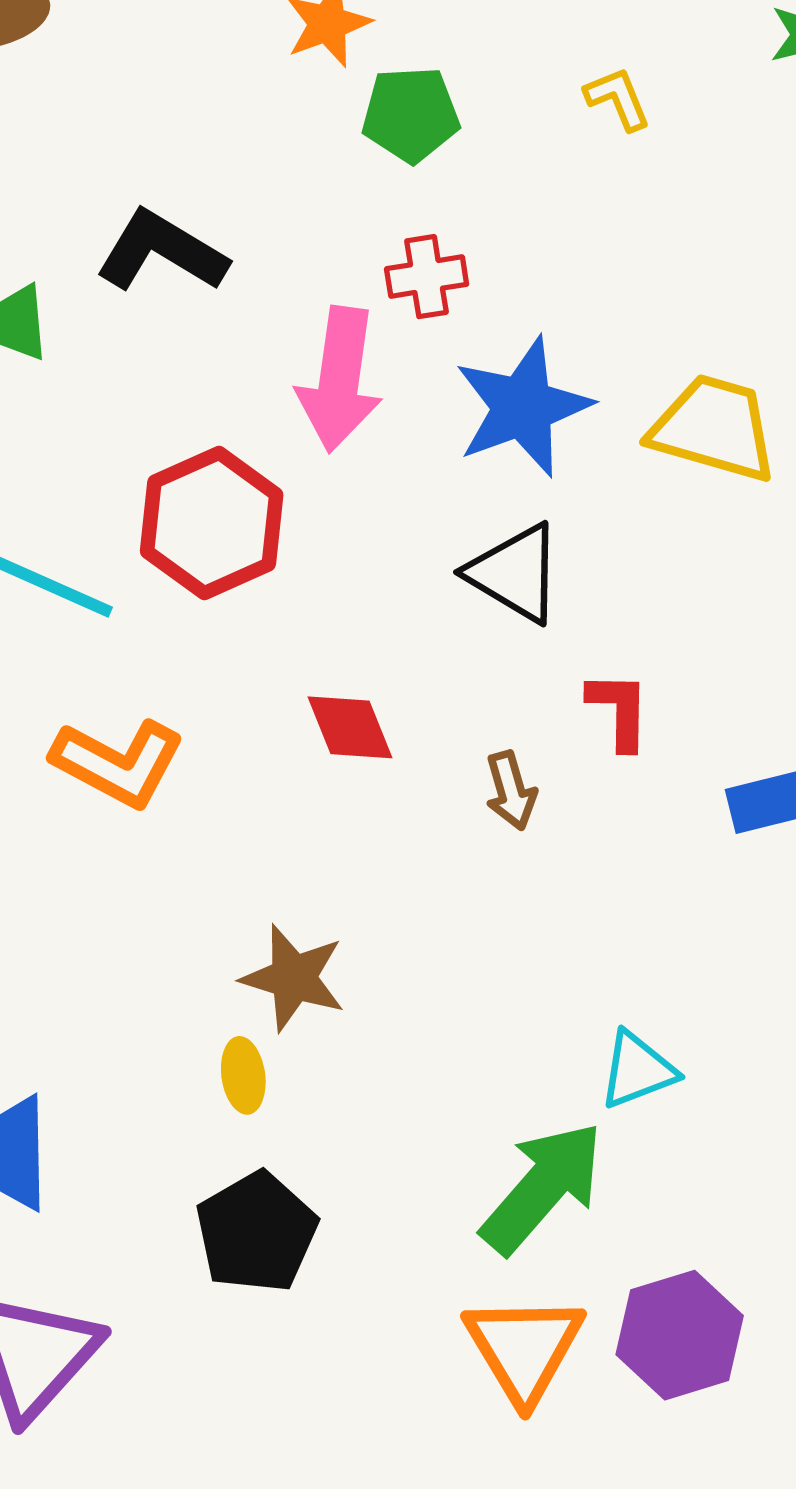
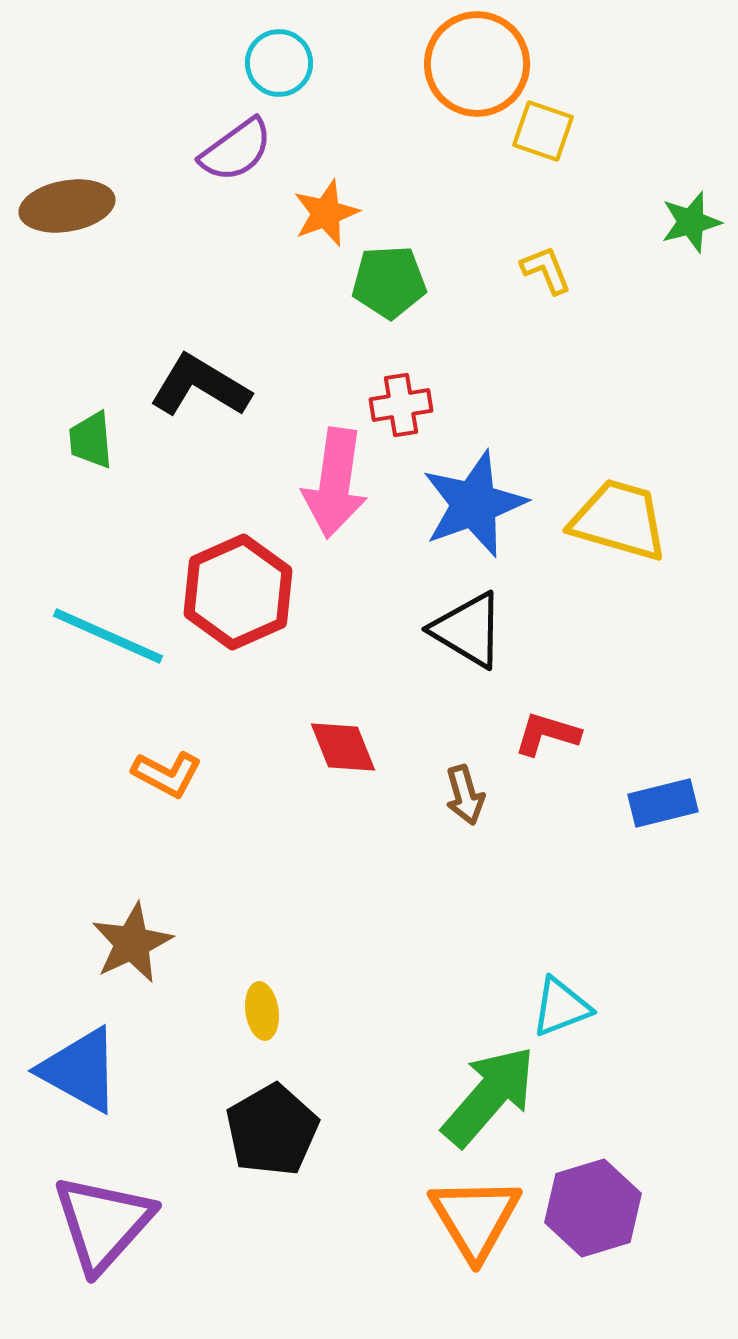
red L-shape: (619, 710) -> (547, 734), turned -74
orange L-shape: (118, 763) -> (167, 774), size x0.7
brown star: (293, 978) -> (132, 943), moved, turned 30

